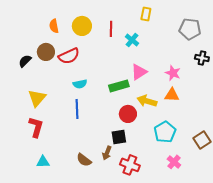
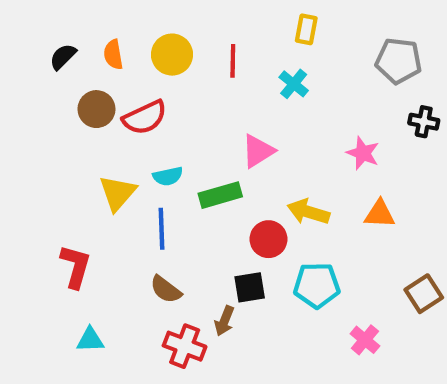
cyan cross: (132, 40) -> (294, 84), moved
black semicircle: (25, 61) -> (63, 57), moved
pink triangle: (139, 72) -> (258, 151), moved
green rectangle: (119, 86) -> (220, 195), moved
orange triangle: (172, 95) -> (380, 214), moved
yellow triangle: (37, 98) -> (117, 193), moved
cyan pentagon: (165, 132) -> (317, 285), moved, turned 30
brown semicircle: (84, 160) -> (166, 289), moved
red cross: (130, 165) -> (185, 346), moved

